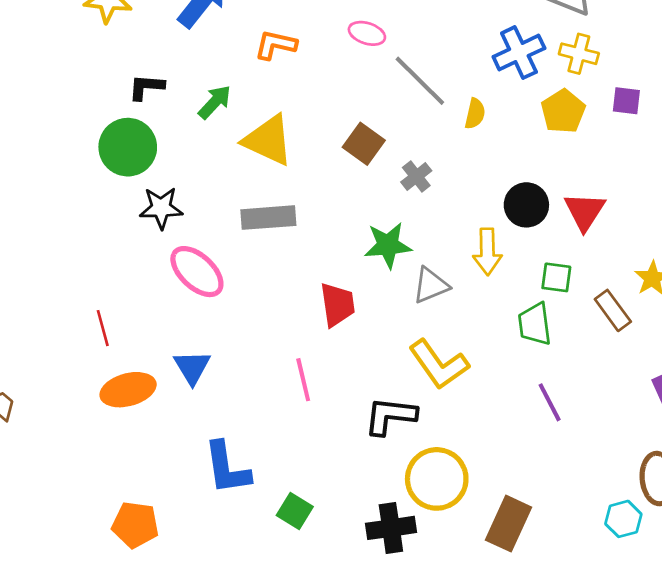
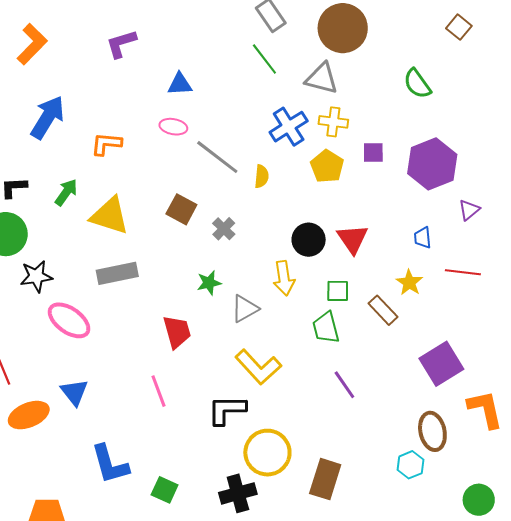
green star: (388, 245) -> (209, 283), size x0.7

